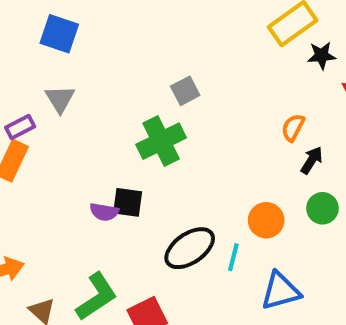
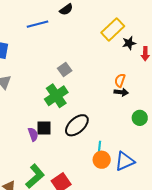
black arrow: (312, 160) -> (121, 92), moved, turned 72
purple semicircle: (104, 212) -> (33, 134), turned -112
orange circle: (266, 220) -> (102, 160), moved
black ellipse: (190, 248) -> (77, 125), moved

